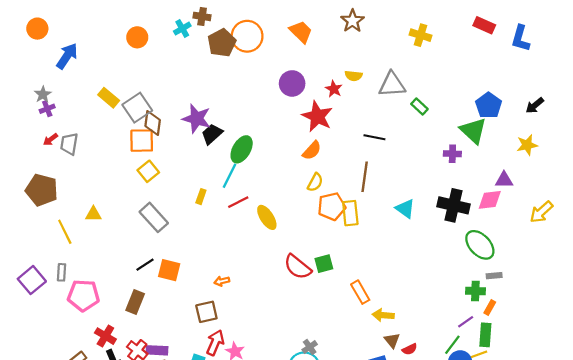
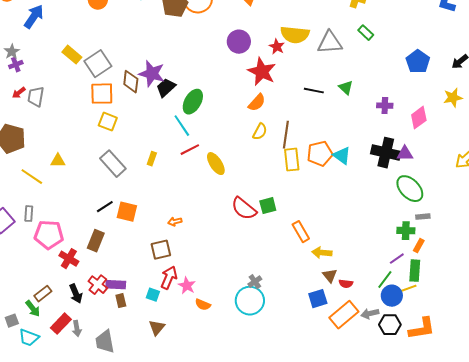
yellow semicircle: (354, 76) -> (295, 35), size x1.8
green rectangle: (419, 107) -> (366, 33), moved
brown diamond: (153, 123) -> (131, 82), moved
green triangle: (473, 131) -> (346, 88), moved, size x0.6
yellow square: (148, 171) -> (108, 122), turned -30
cyan line: (229, 176) -> (182, 126), turned -60
brown line: (365, 177) -> (286, 135), moved
purple triangle: (504, 180) -> (405, 154), moved
yellow rectangle: (201, 197) -> (152, 159), moved
pink diamond: (490, 200) -> (419, 118), moved, turned -30
orange pentagon: (332, 206) -> (320, 154), moved
yellow line: (65, 232) -> (32, 177), turned -30
red cross: (105, 336) -> (69, 259), moved
red semicircle: (410, 349) -> (346, 284), turned 32

